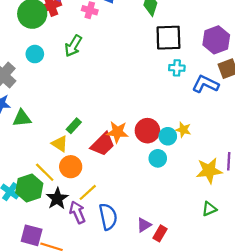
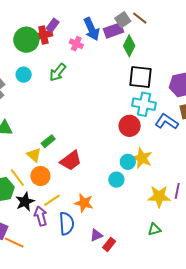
cyan cross: (177, 68) -> (144, 104), size x1.6
yellow star: (183, 130) -> (142, 158), size x1.5
red circle: (147, 131) -> (130, 126), moved
orange star: (117, 132) -> (84, 203), moved

